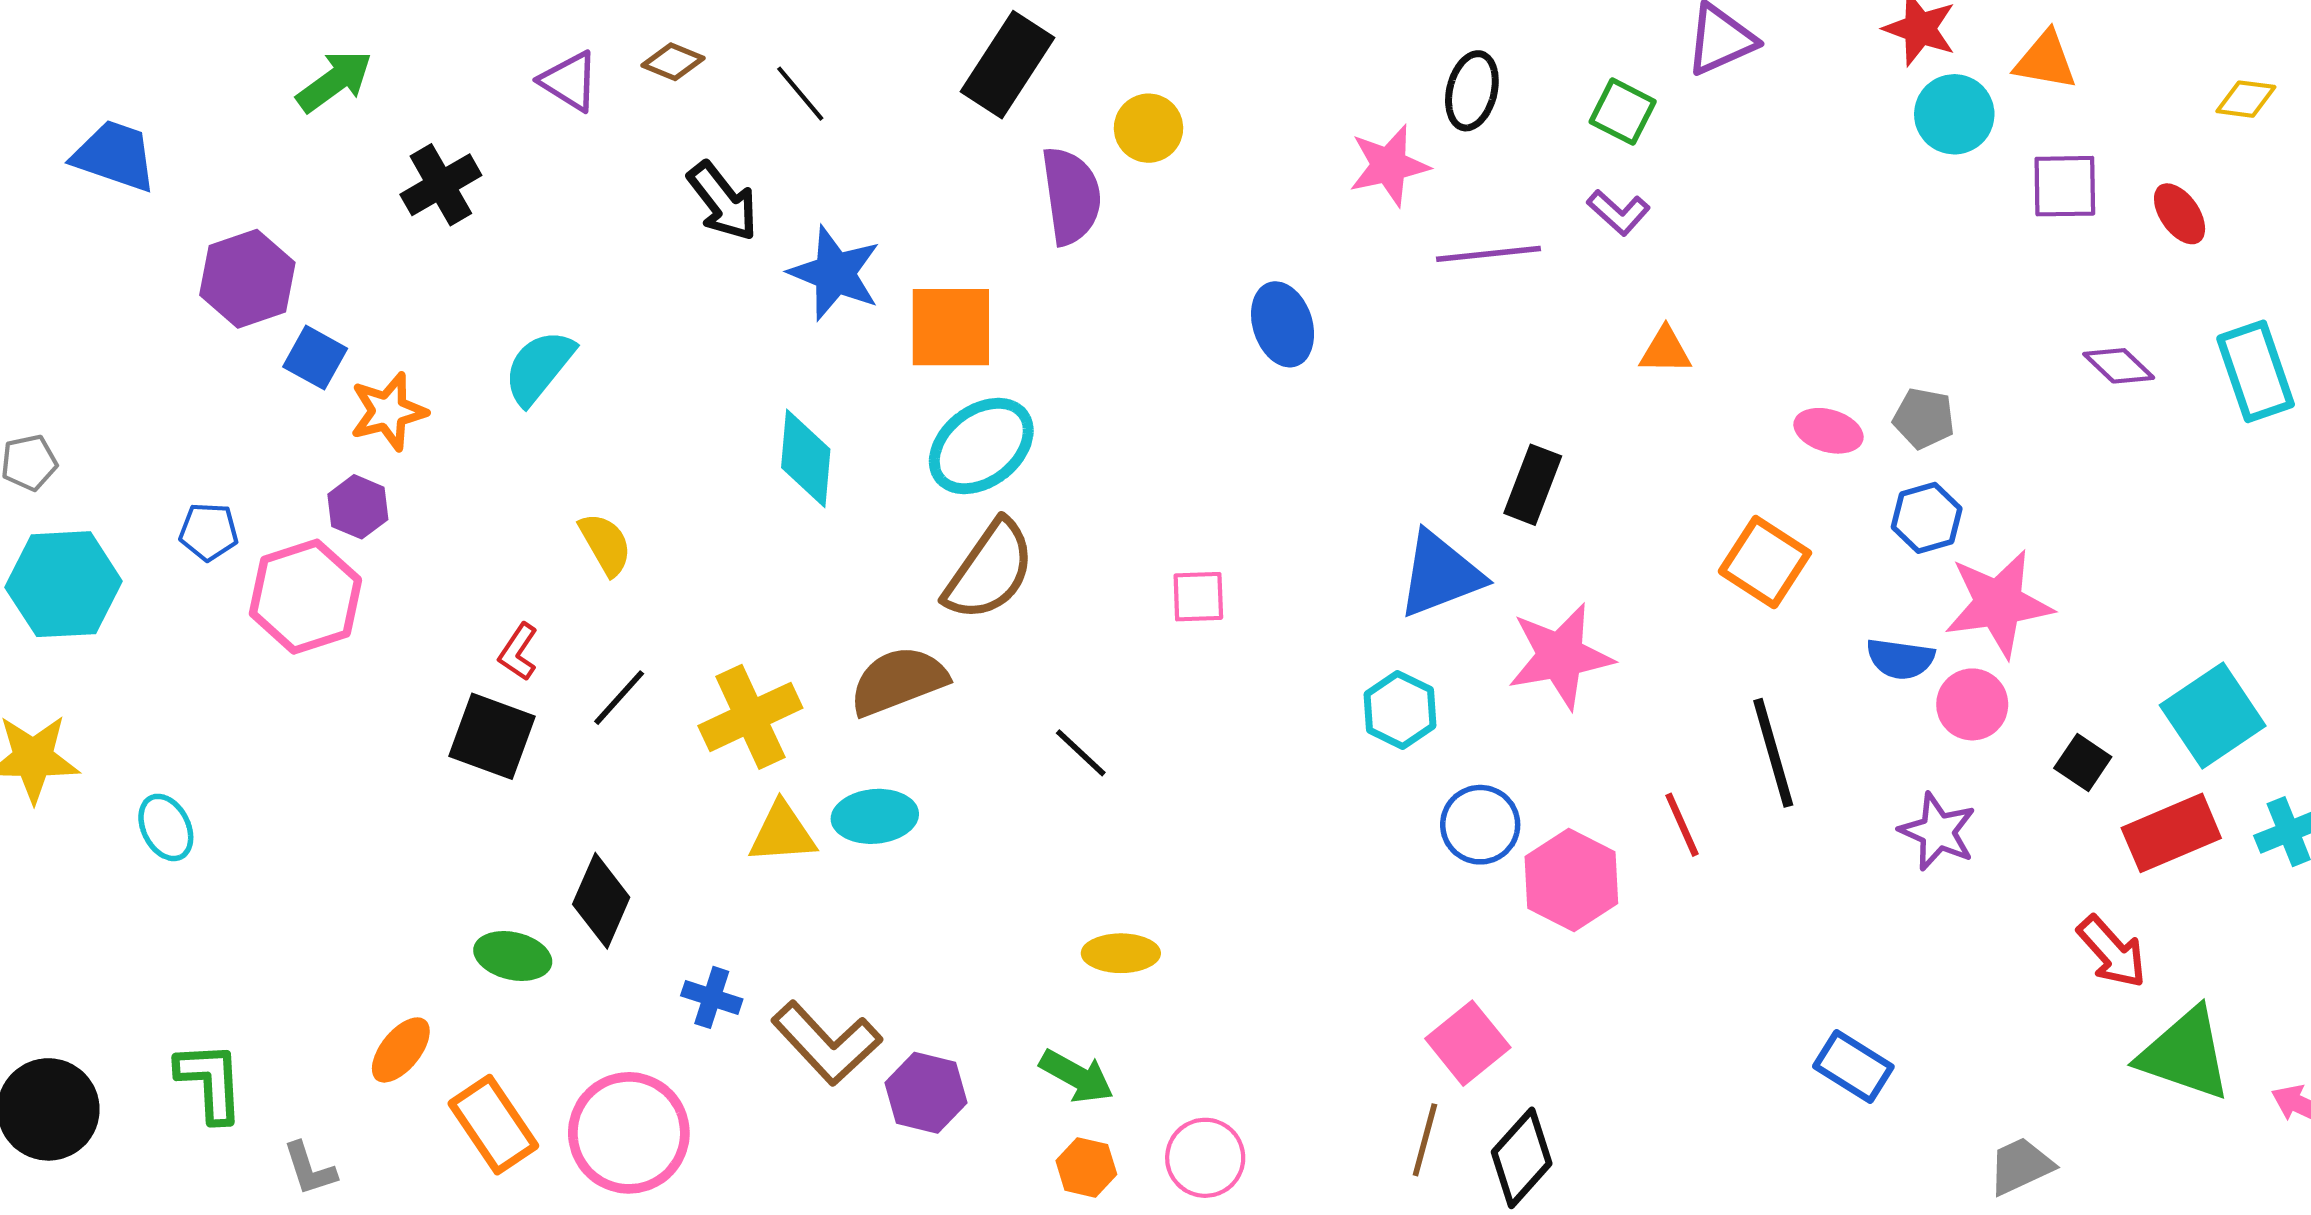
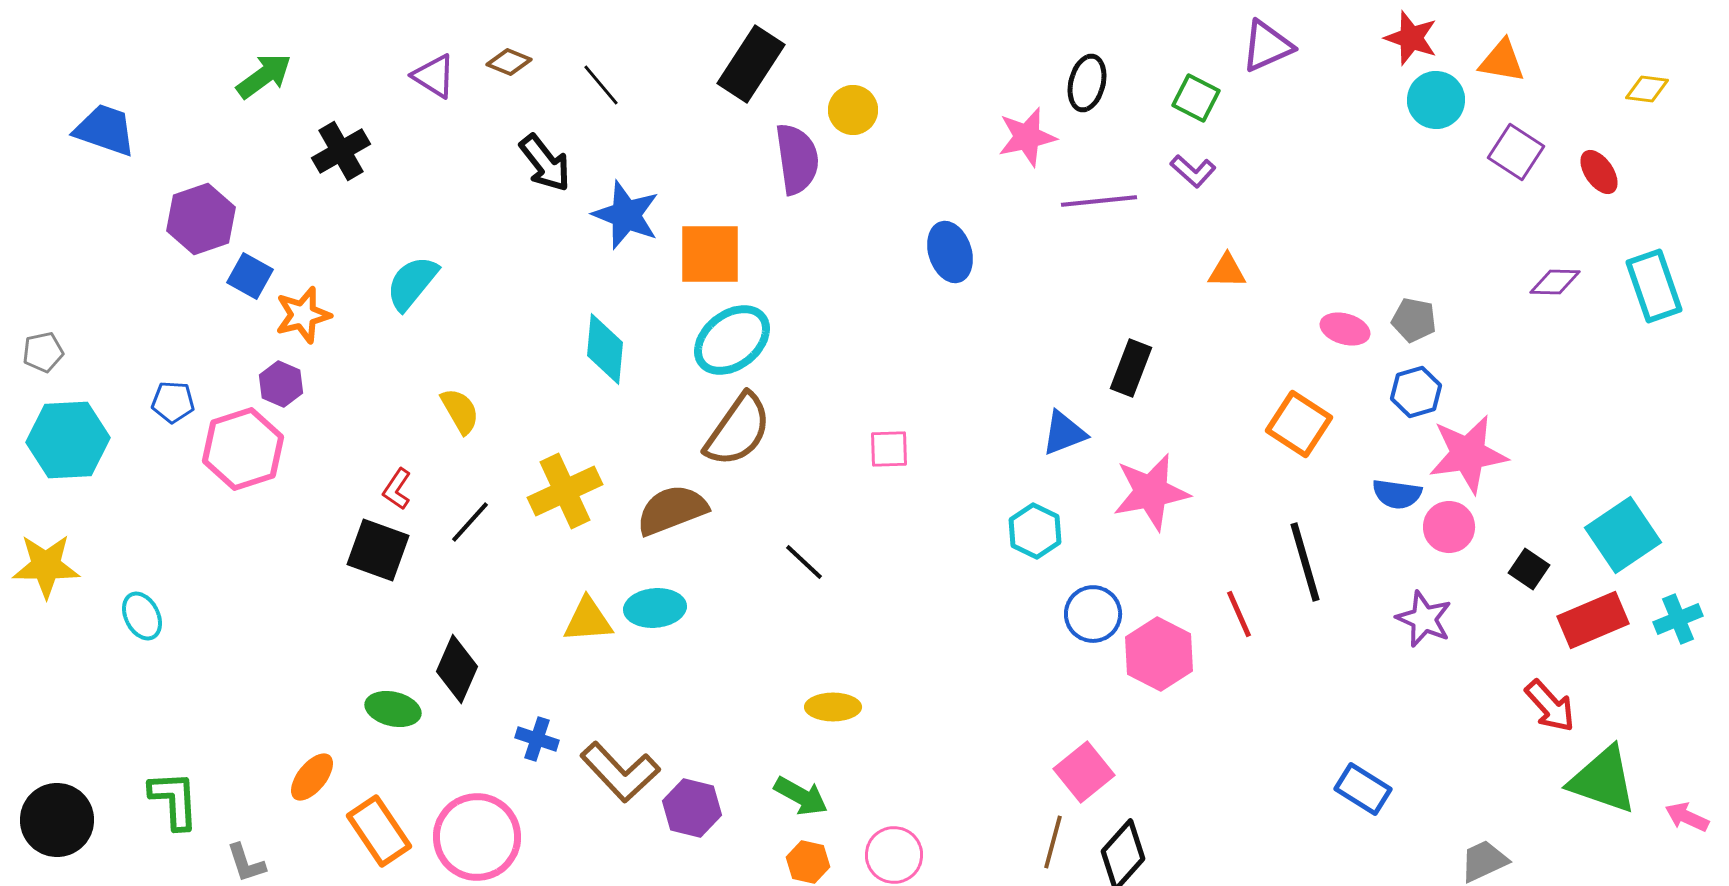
purple square: (2065, 186) -> (1516, 152), turned 34
purple diamond: (2119, 366) -> (1555, 282), turned -42
blue triangle: (1440, 575) -> (1064, 433), size x0.7
yellow cross: (750, 717) -> (565, 491), moved

